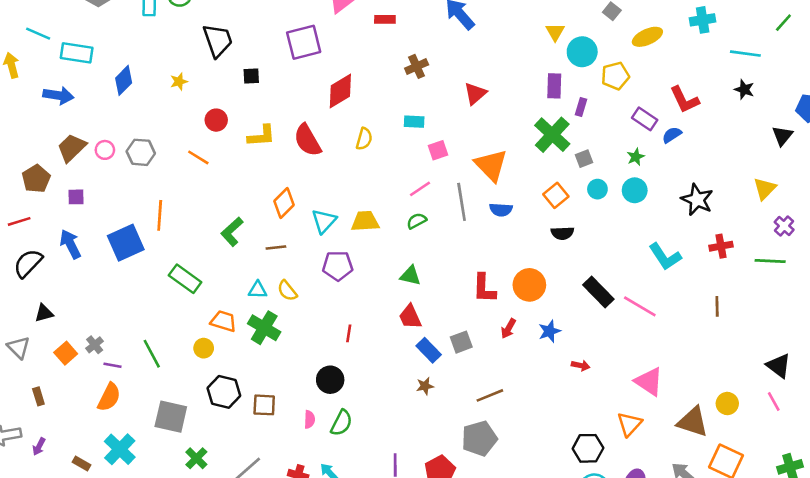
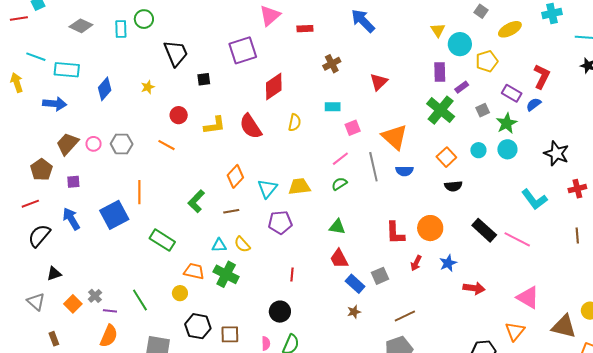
red L-shape: (684, 100) -> (542, 76), turned -125
purple rectangle: (581, 107) -> (462, 87), turned 40
green star: (636, 157) -> (507, 123), size x1.5
gray square: (584, 159) -> (483, 110), moved
red arrow: (581, 365) -> (474, 288), size x1.5

